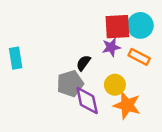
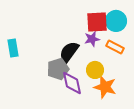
black semicircle: (83, 63) -> (69, 52), size x1.6

